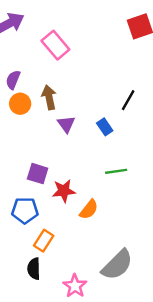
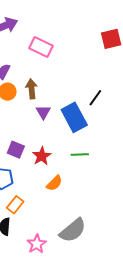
pink rectangle: (55, 45) -> (41, 47), turned -30
blue rectangle: (105, 127) -> (74, 117), size x2.0
red star: (64, 191) -> (42, 156), moved, turned -30

